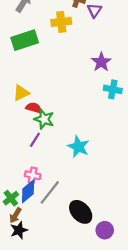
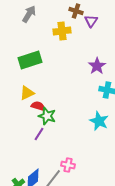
green rectangle: (25, 40) -> (30, 60), moved
cyan star: (78, 147) -> (99, 121), moved
pink cross: (33, 175) -> (68, 165), moved

